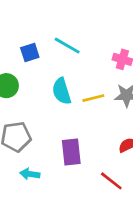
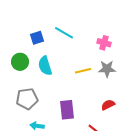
cyan semicircle: (62, 91) -> (45, 66), moved

